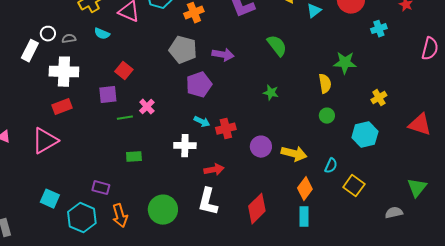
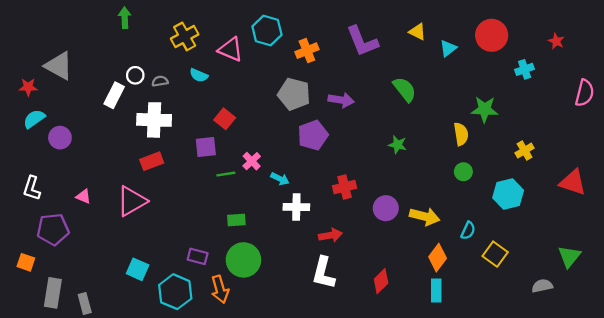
cyan arrow: (202, 122) -> (280, 179), moved
red diamond: (257, 209) -> (381, 281), size x0.7
green circle: (163, 210) -> (243, 260), moved

